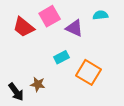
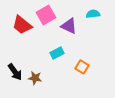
orange square: (88, 72) -> (82, 67), size x0.6
black arrow: (16, 92) -> (15, 72), moved

